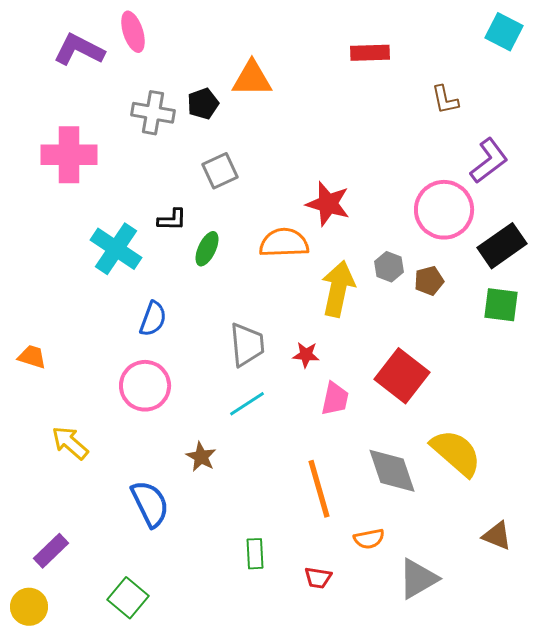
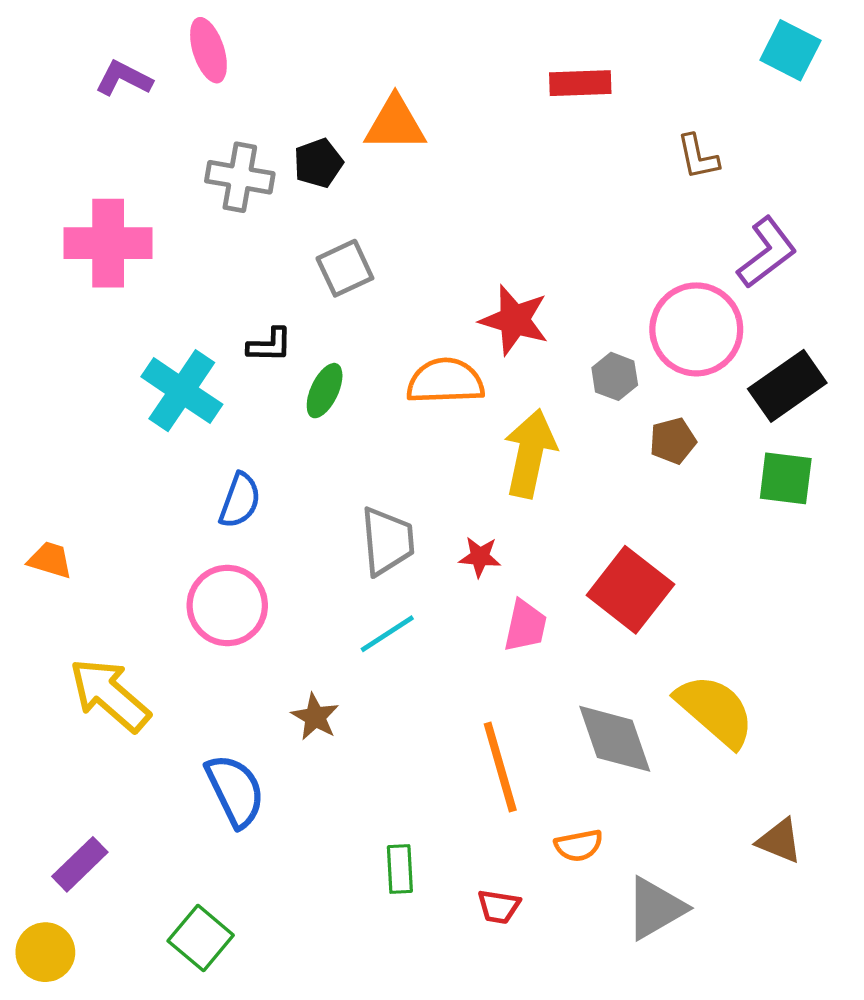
purple L-shape: (79, 50) -> (124, 78), size x0.7
gray hexagon: (389, 267) -> (615, 376), moved
yellow arrow: (70, 443) -> (110, 695), size x1.4

